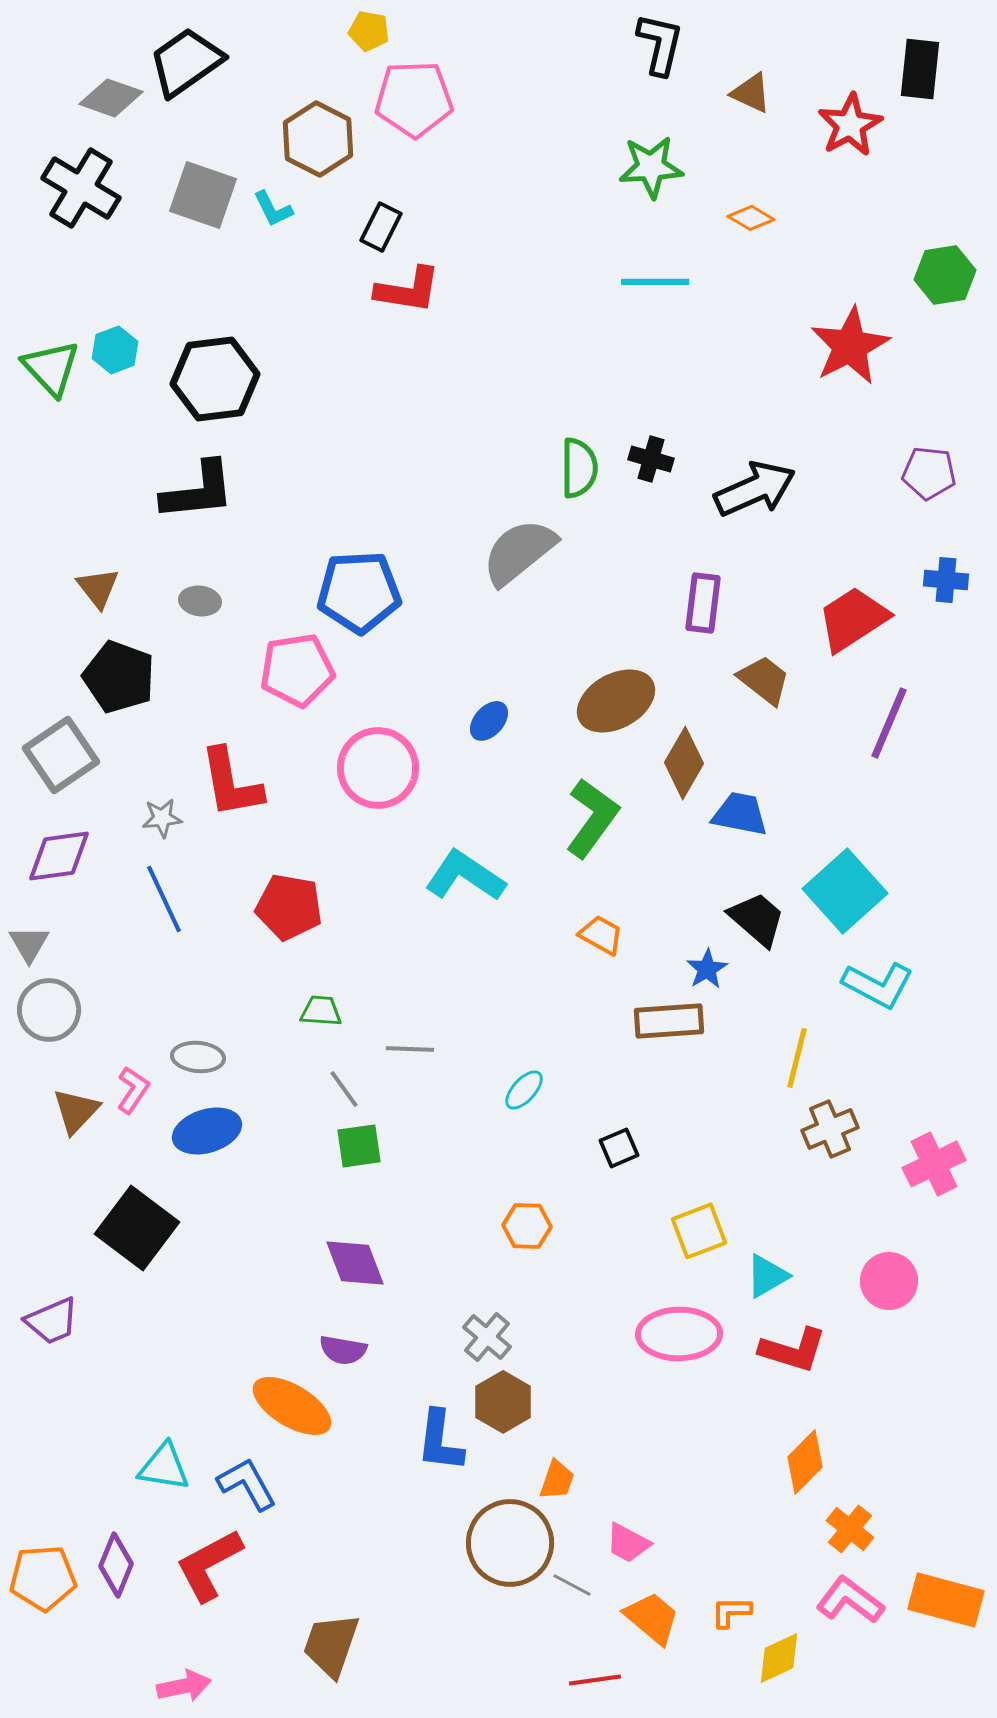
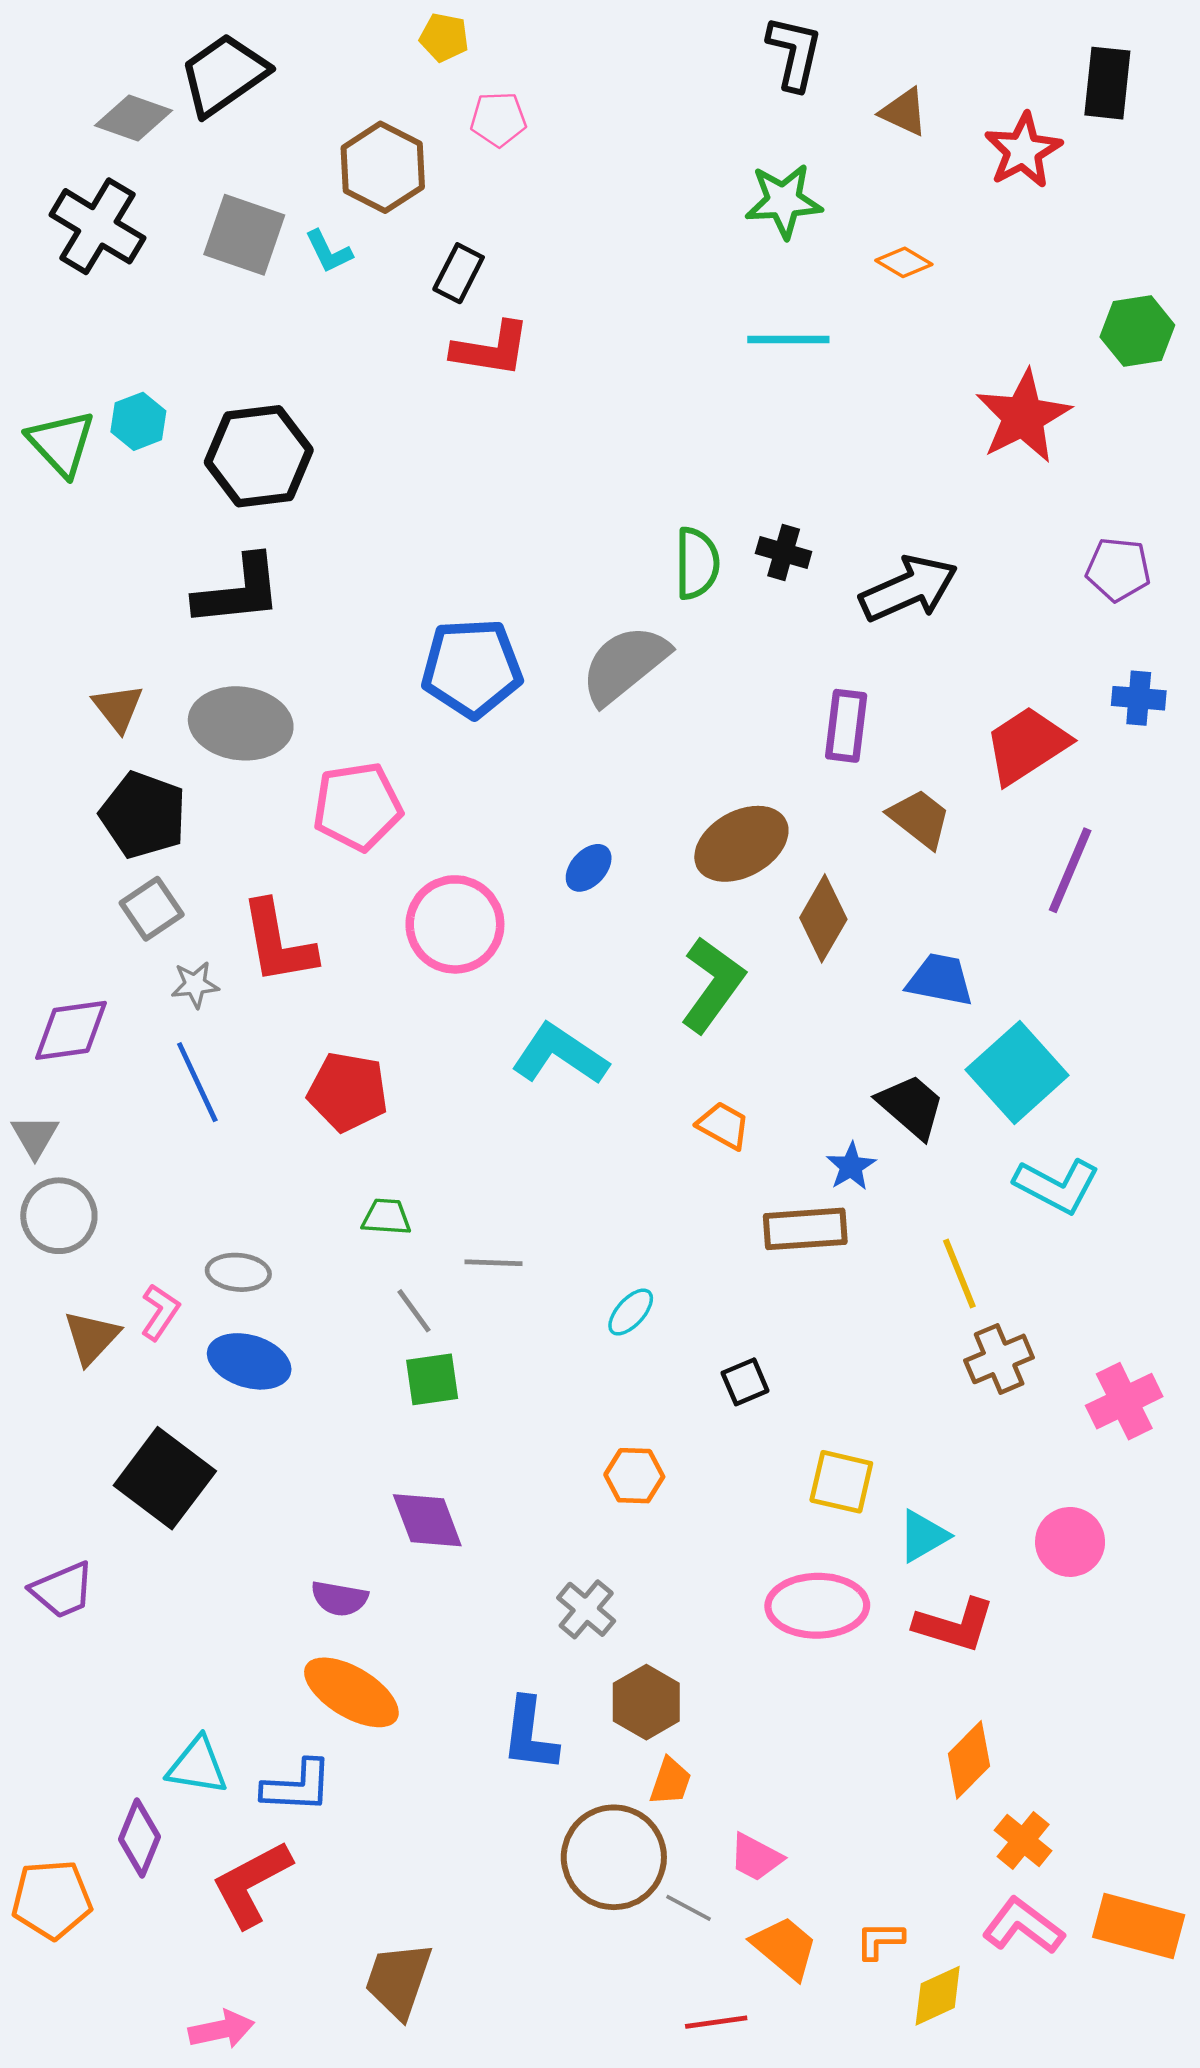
pink pentagon: (414, 99) -> (498, 119), size x0.6
blue pentagon: (359, 592) -> (472, 668), moved
gray ellipse: (200, 601) -> (241, 723), size x2.0
gray square: (61, 755) -> (152, 909), moved, size x0.7
blue trapezoid: (740, 814) -> (940, 980), moved
yellow line: (797, 1058) -> (959, 1274), turned -36
blue ellipse: (207, 1131) -> (249, 1361), turned 34
yellow square: (699, 1231) -> (841, 1482), turned 34
purple semicircle: (343, 1350) -> (339, 1599), moved
brown hexagon: (503, 1402) -> (646, 1702), moved
blue L-shape: (247, 1484) -> (297, 1786), turned 122
purple diamond: (116, 1565) -> (140, 1838), moved

